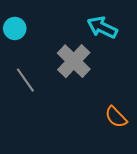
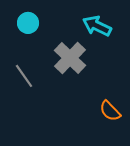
cyan circle: (15, 28) -> (28, 23), moved

